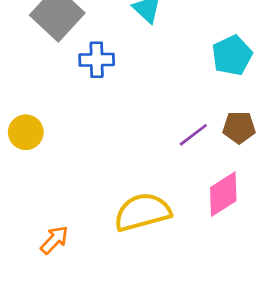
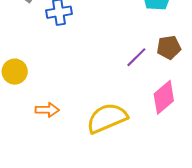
orange arrow: (54, 240) -> (47, 110), moved, turned 55

